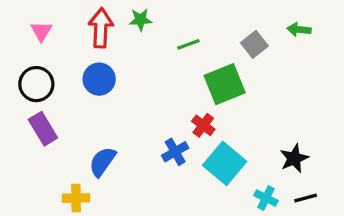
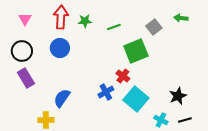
green star: (140, 20) -> (85, 21), moved

